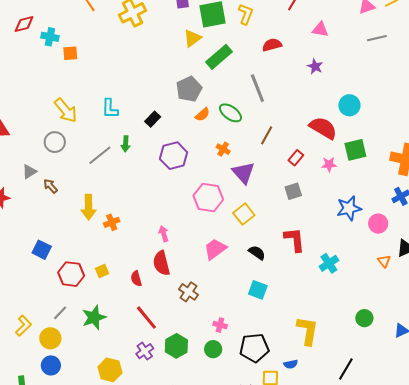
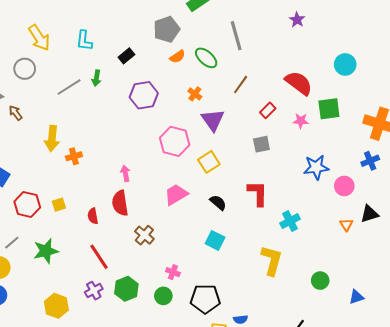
cyan circle: (349, 105) -> (345, 64), moved
yellow L-shape: (308, 331) -> (272, 260), moved

